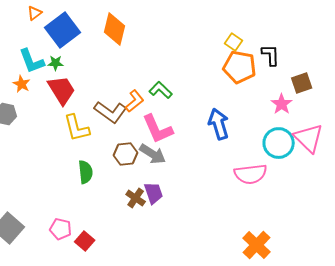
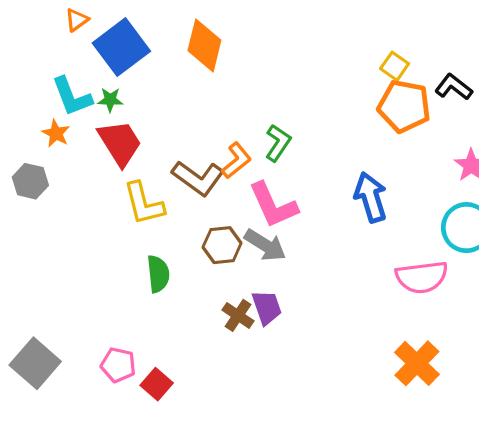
black L-shape: (271, 55) -> (454, 87), turned -50
green L-shape: (161, 90) -> (278, 143), turned 80
orange cross: (257, 245) -> (417, 363), moved

